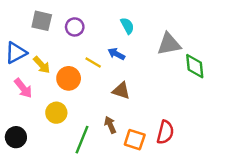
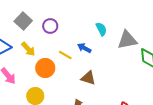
gray square: (42, 21) -> (23, 21), turned 30
cyan semicircle: (127, 26) -> (101, 29), moved
yellow arrow: (42, 65) -> (28, 49), moved

